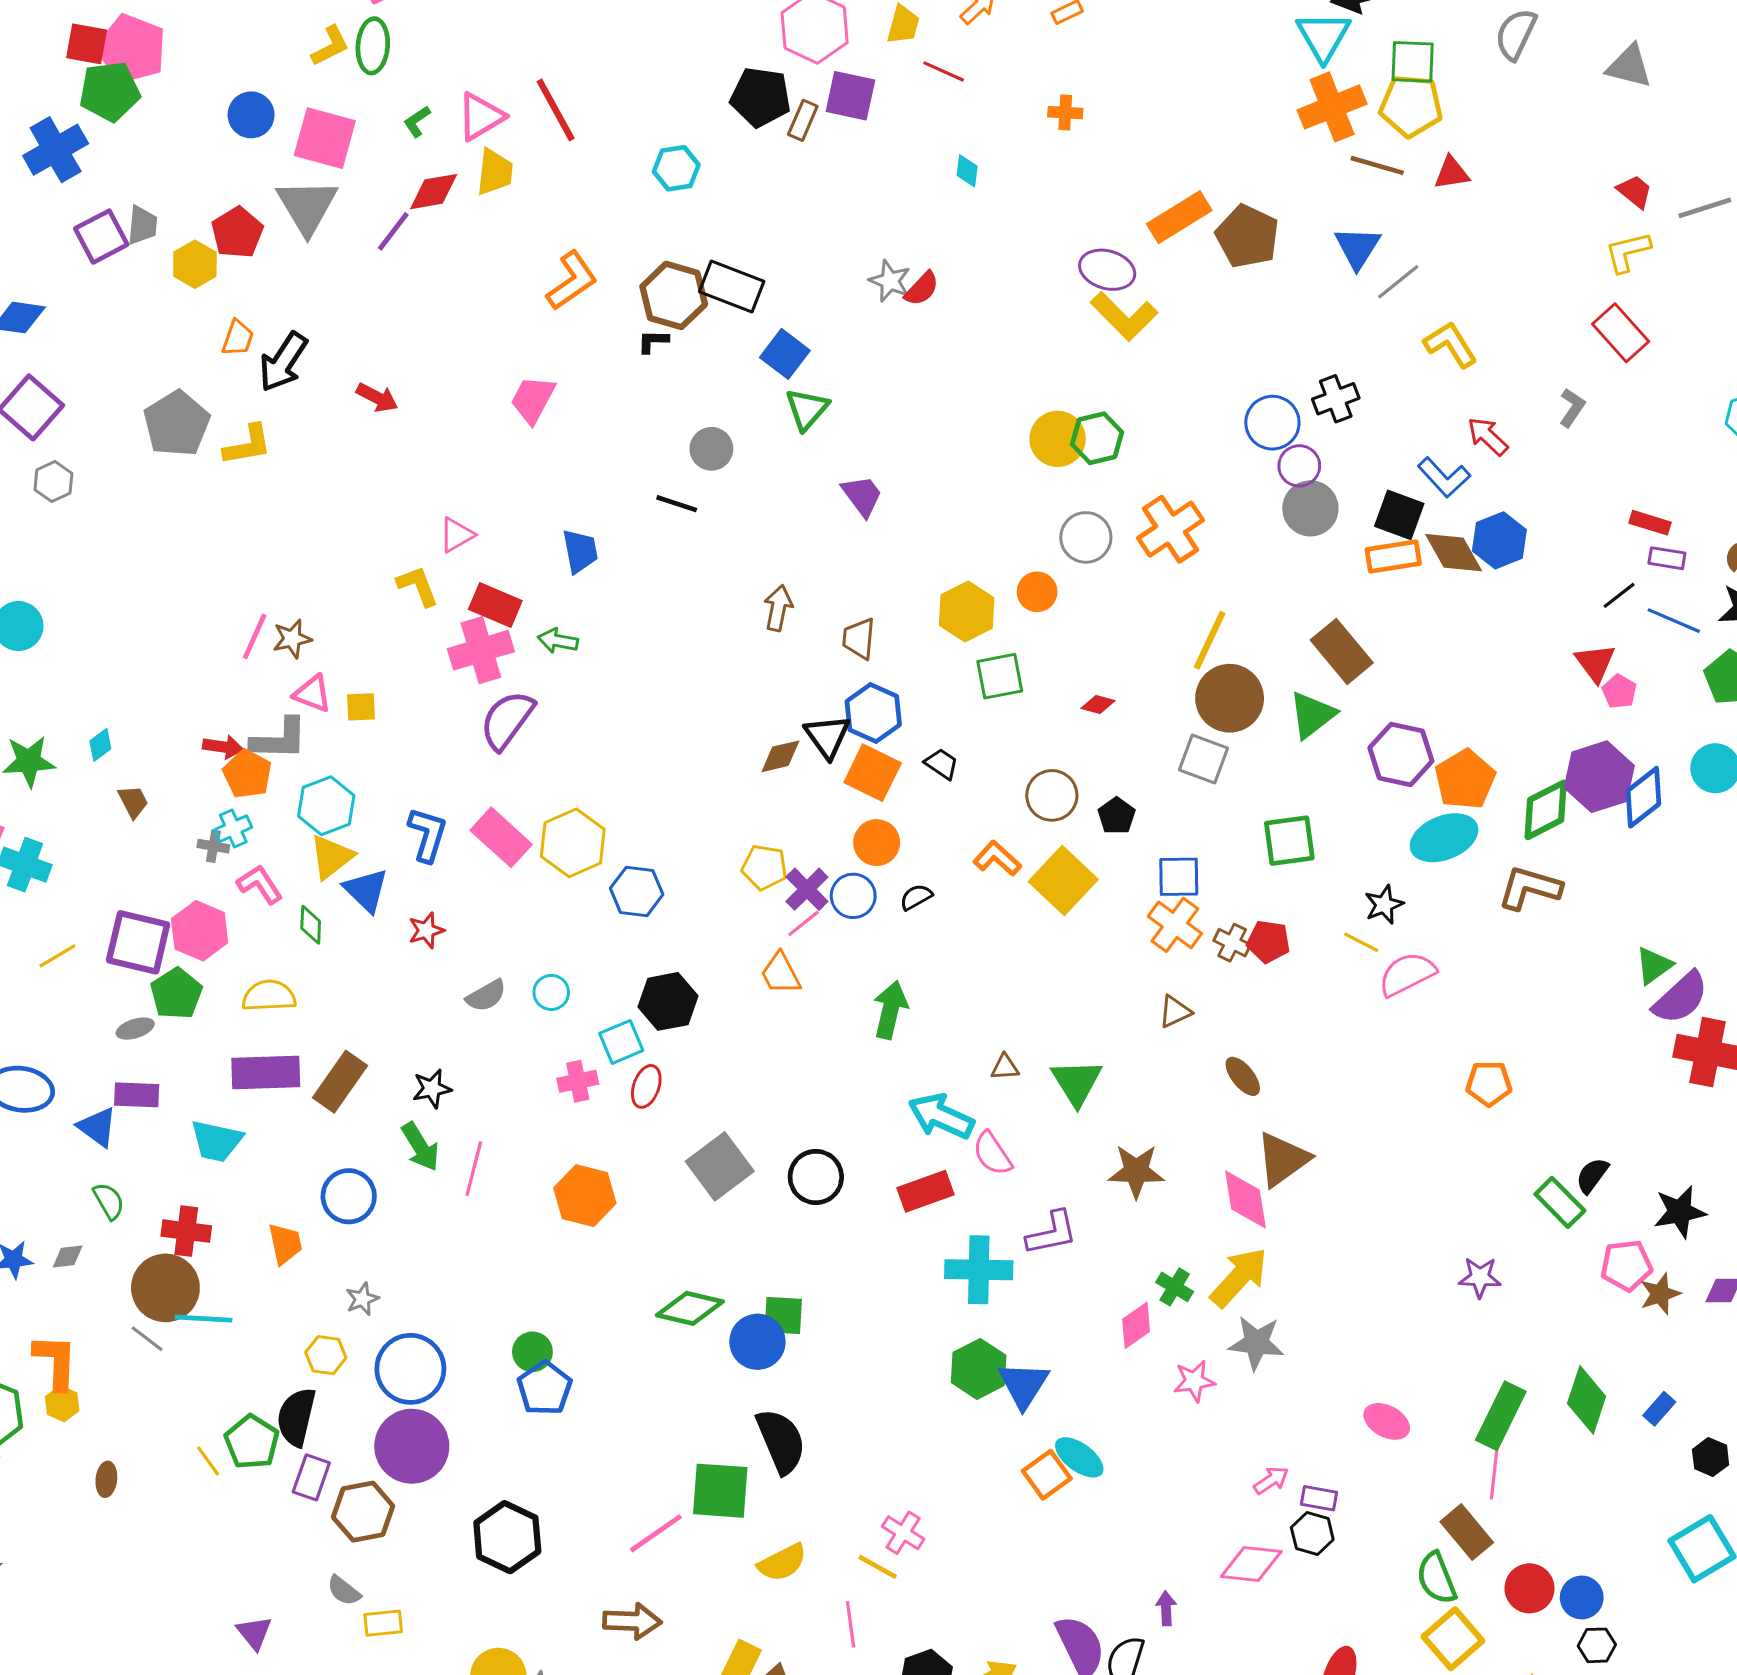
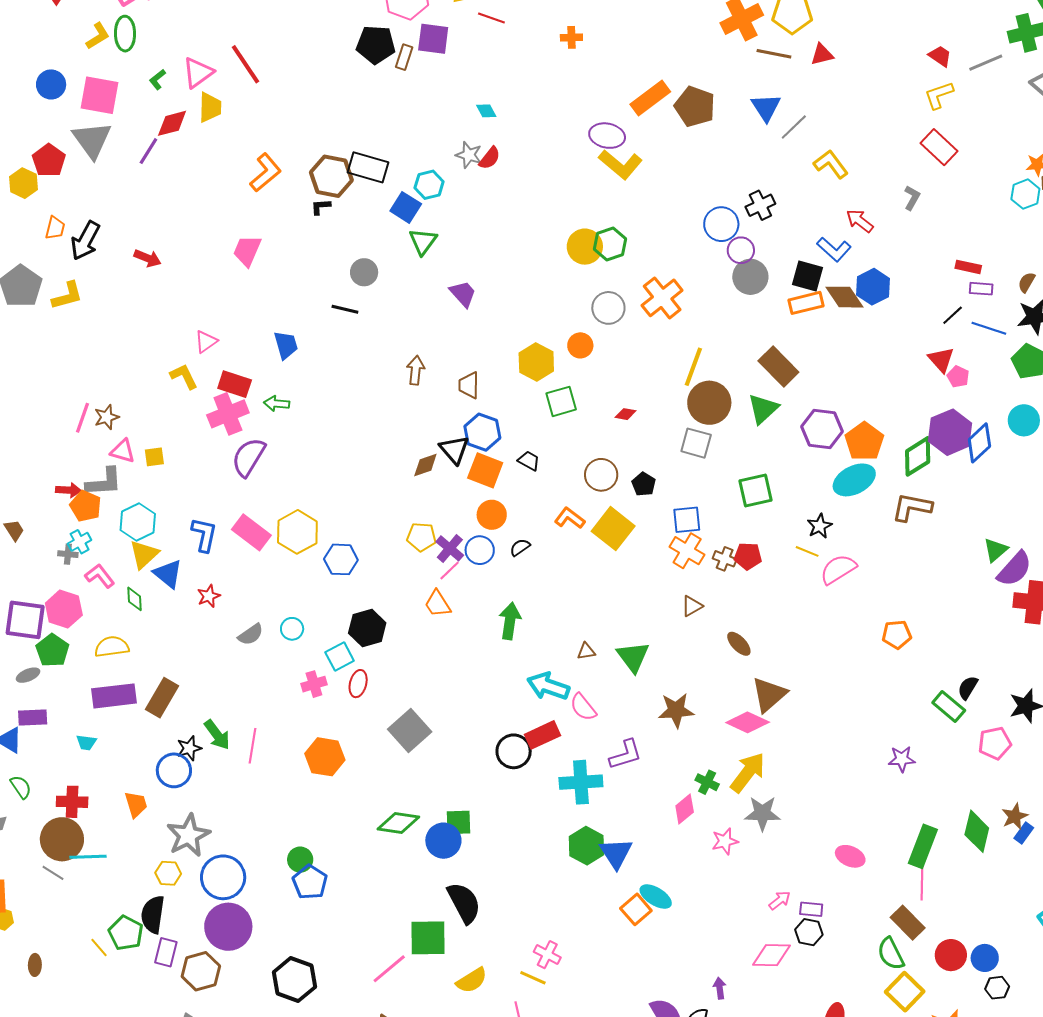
cyan hexagon: (676, 168) -> (429, 185), moved
cyan diamond: (967, 171) -> (486, 111), moved, turned -30
black star: (432, 1089) -> (189, 748), moved
cyan trapezoid: (217, 1141) -> (86, 742), size x0.6
black circle: (816, 1177) -> (514, 751), moved
pink diamond: (1245, 1200) -> (748, 722), turned -51
brown star: (1660, 1294) -> (1015, 816), moved
gray star: (362, 1299) -> (188, 835), size x2.0

